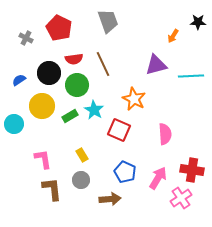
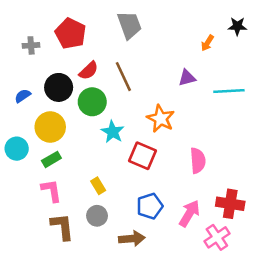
gray cross: (26, 38) -> (31, 45), turned -32
red semicircle: (74, 59) -> (89, 71), turned -36
purple triangle: (156, 65) -> (187, 78), size x0.7
green rectangle: (70, 116) -> (51, 159), moved
blue pentagon: (125, 172) -> (150, 206), turned 30

